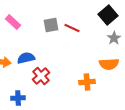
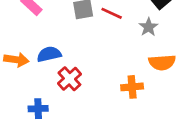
gray star: (114, 38) -> (148, 27), moved

